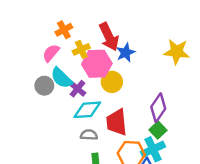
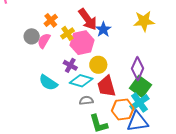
cyan semicircle: (61, 78) -> (48, 83), moved
yellow circle: (112, 82) -> (98, 65), moved
gray circle: (44, 86) -> (32, 36), moved
cyan diamond: (87, 110) -> (81, 81), turned 30
green square: (158, 130) -> (141, 86), size x1.5

